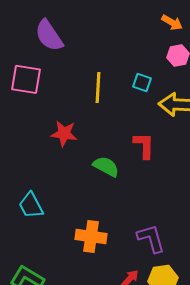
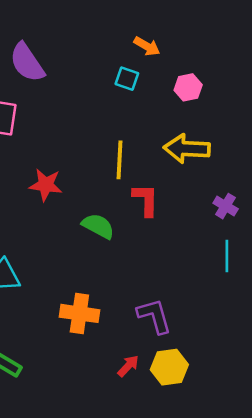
orange arrow: (172, 22) -> (147, 46), moved
cyan square: (142, 82) -> (127, 79), moved
yellow line: (98, 87) -> (119, 160), moved

